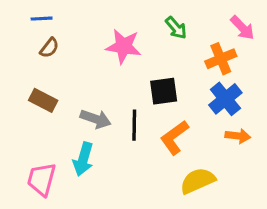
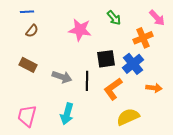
blue cross: (225, 99) -> (133, 64), moved
cyan arrow: (83, 159) -> (67, 114), moved

